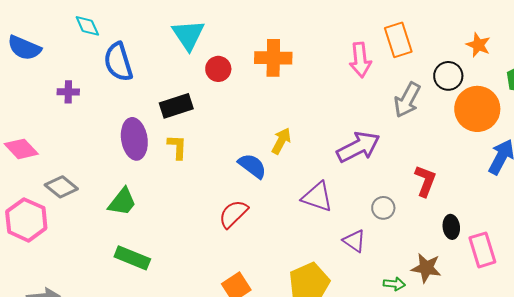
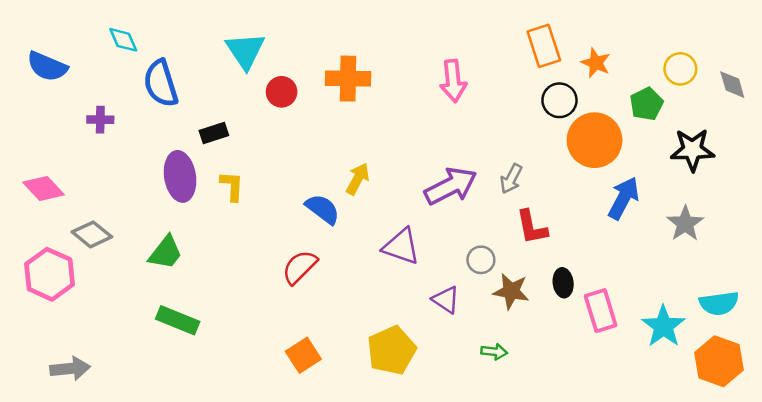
orange rectangle: (398, 40) -> (544, 46), moved
gray arrow: (407, 100) -> (511, 179), moved, size x0.7
black rectangle: (176, 106) -> (214, 133), moved, size x0.7
red L-shape: (425, 181) -> (532, 227), turned 148
brown star: (426, 268) -> (511, 291), moved

